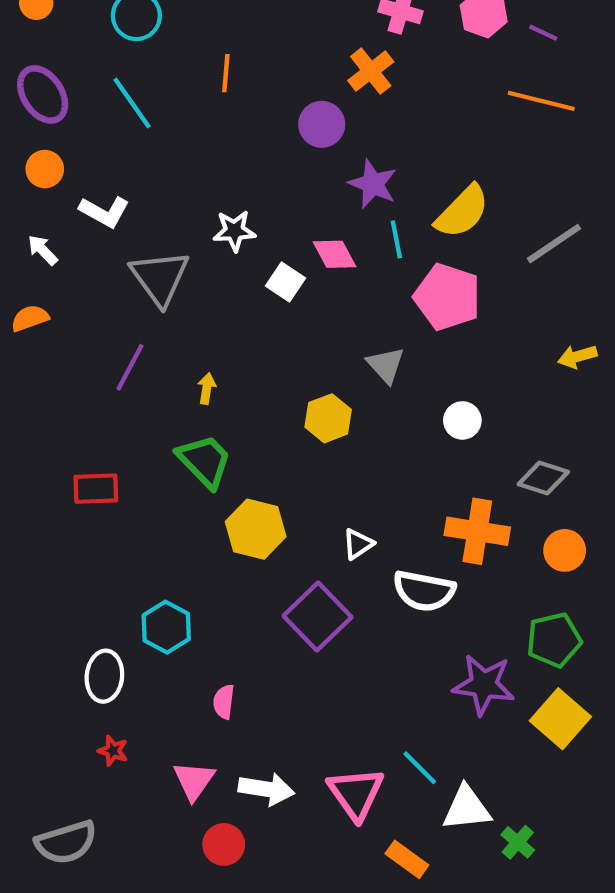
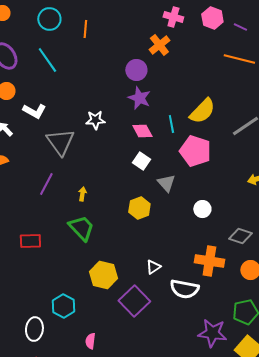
orange line: (226, 73) -> (85, 29), moved
purple star: (373, 184) -> (139, 98), moved
white square: (286, 282) -> (141, 161), moved
yellow hexagon: (256, 529) -> (103, 275), moved

